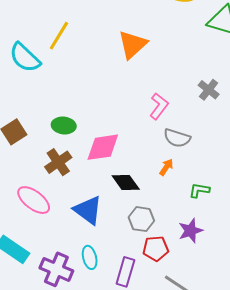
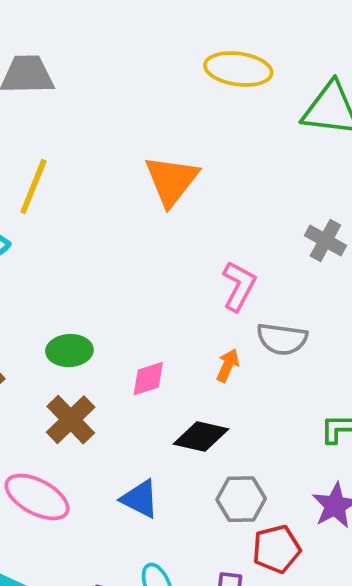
pink diamond: (103, 147) -> (148, 379), size x0.6
orange arrow: (166, 167) -> (228, 365), moved
black diamond: (126, 182) -> (201, 437), turned -32
blue triangle: (88, 210) -> (140, 499), size x0.7

